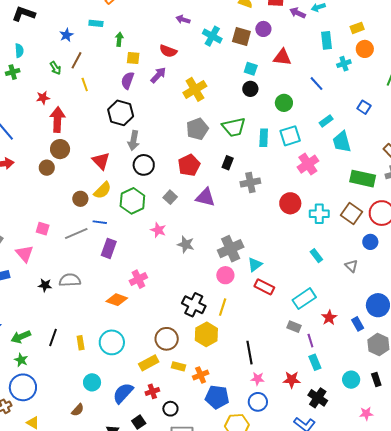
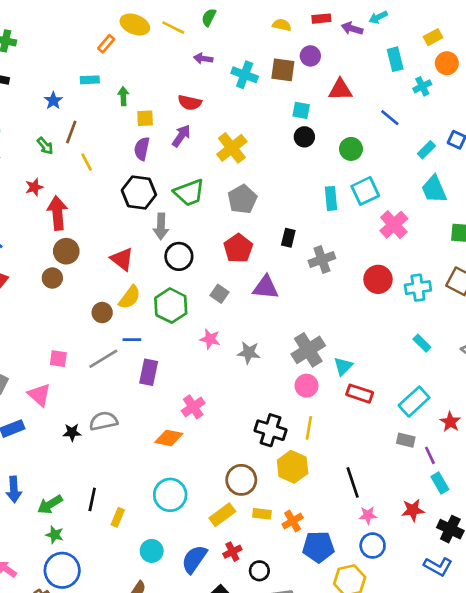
cyan rectangle: (326, 121) -> (426, 150), moved
green trapezoid: (234, 127) -> (189, 193), moved
yellow rectangle: (81, 343) -> (118, 517), moved, turned 40

